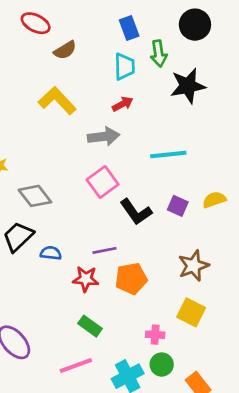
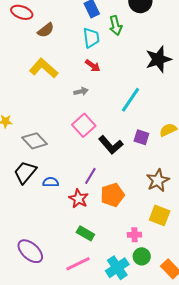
black star: (188, 86) -> (158, 59), moved
red arrow: (123, 104) -> (93, 66), turned 70
gray arrow: (104, 136) -> (81, 91), size x0.6
cyan line: (168, 155) -> (130, 100), turned -44
purple line: (104, 250) -> (90, 176), turned -42
red star: (86, 279) -> (79, 199), turned 30

